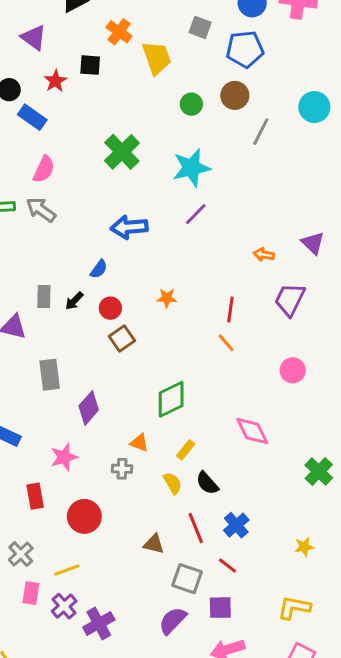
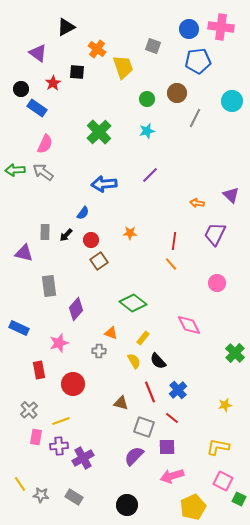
blue pentagon: (245, 49) -> (198, 61), moved
cyan star: (191, 168) -> (147, 131), moved, size x0.6
green diamond: (171, 399) -> (133, 303), turned 64
purple cross: (64, 606) -> (59, 446), turned 36

